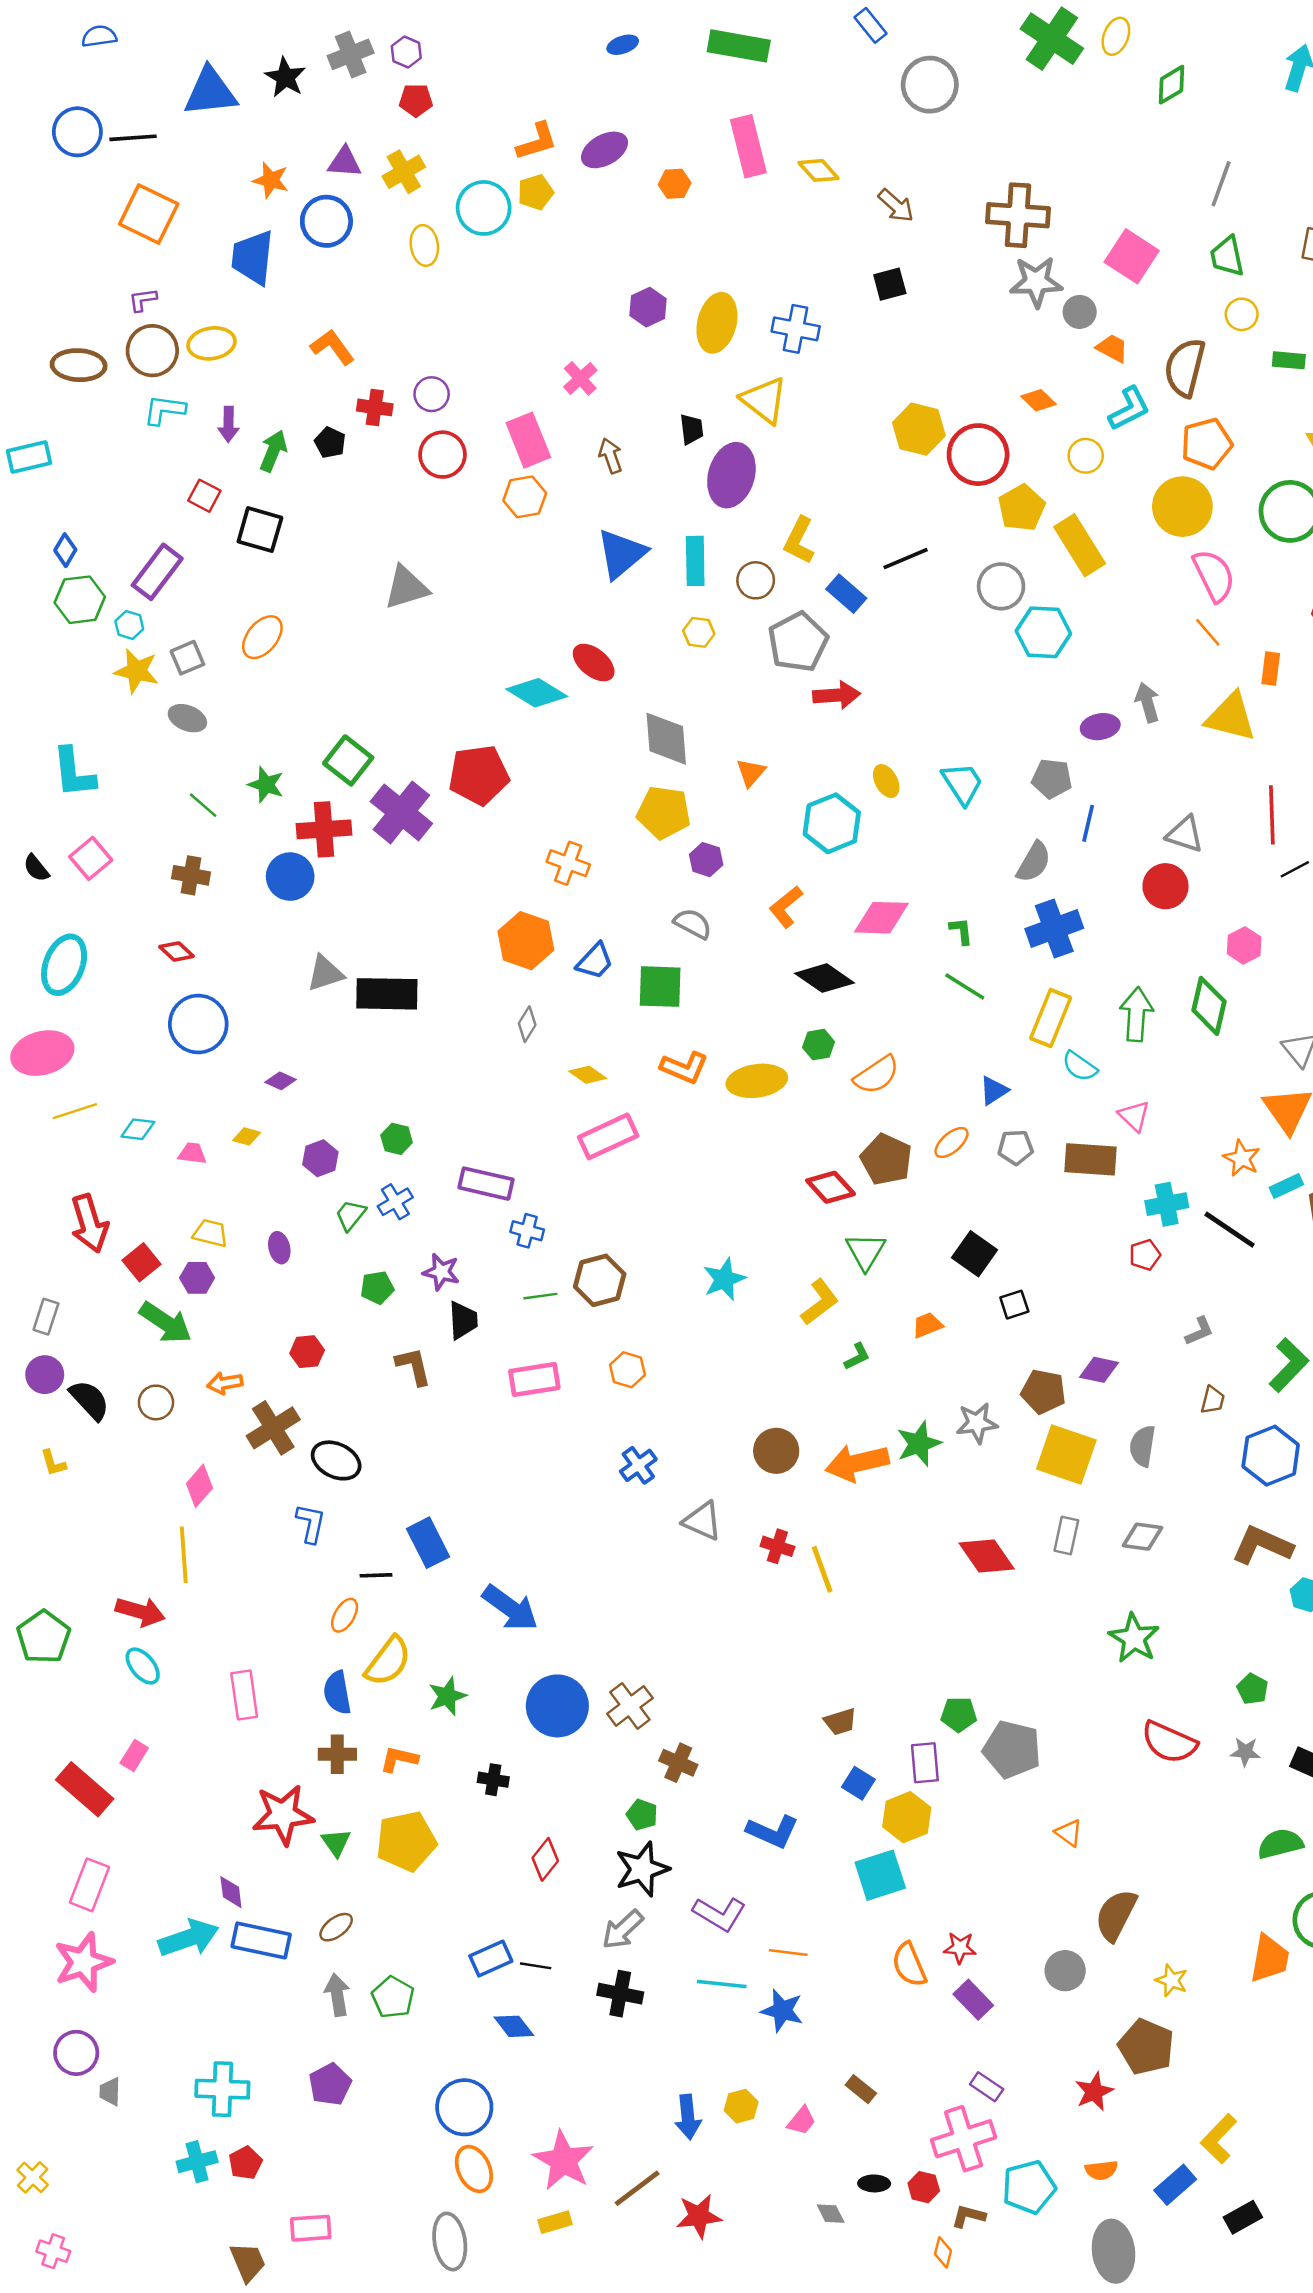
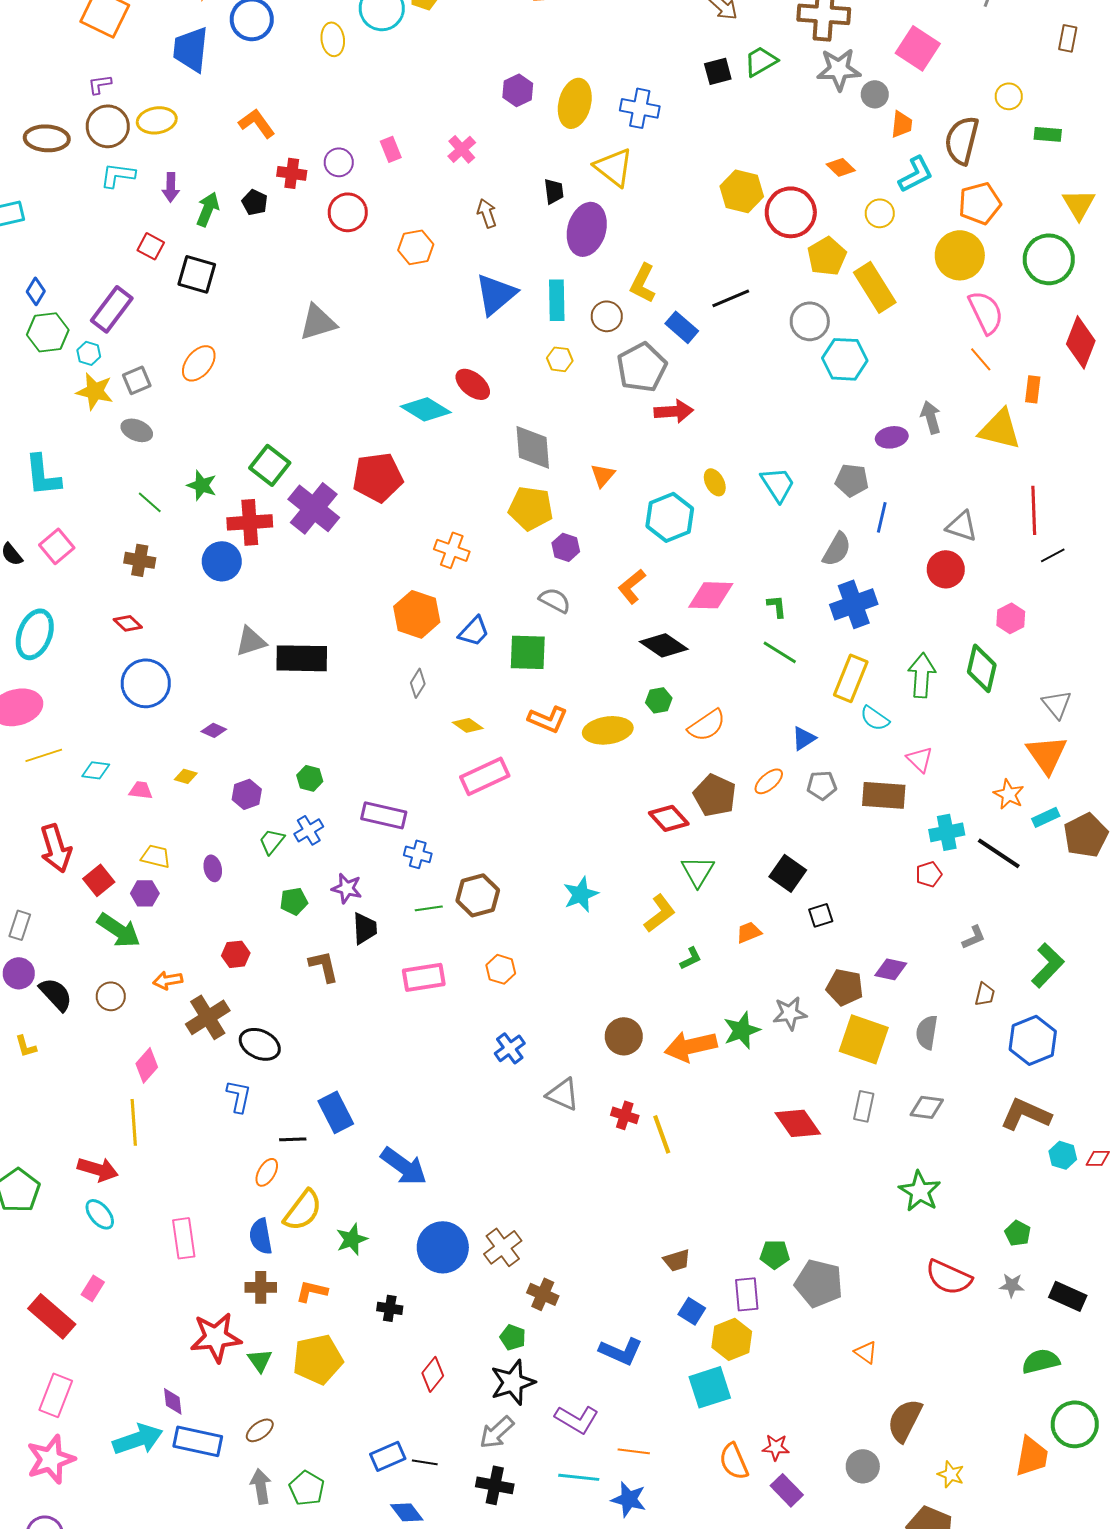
green trapezoid: (1227, 256) -> (761, 61), moved, turned 72
orange trapezoid: (1112, 348) -> (902, 124), turned 68
pink rectangle: (528, 440) -> (391, 149), moved, size x0.6

